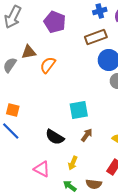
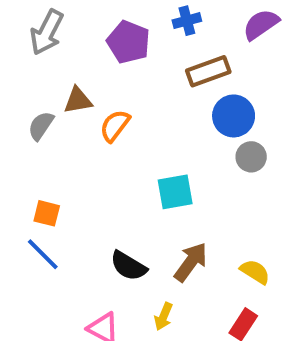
blue cross: (100, 11) -> (187, 21), moved
cyan square: (79, 110) -> (175, 192), moved
brown arrow: (87, 135) -> (191, 262), size x1.5

